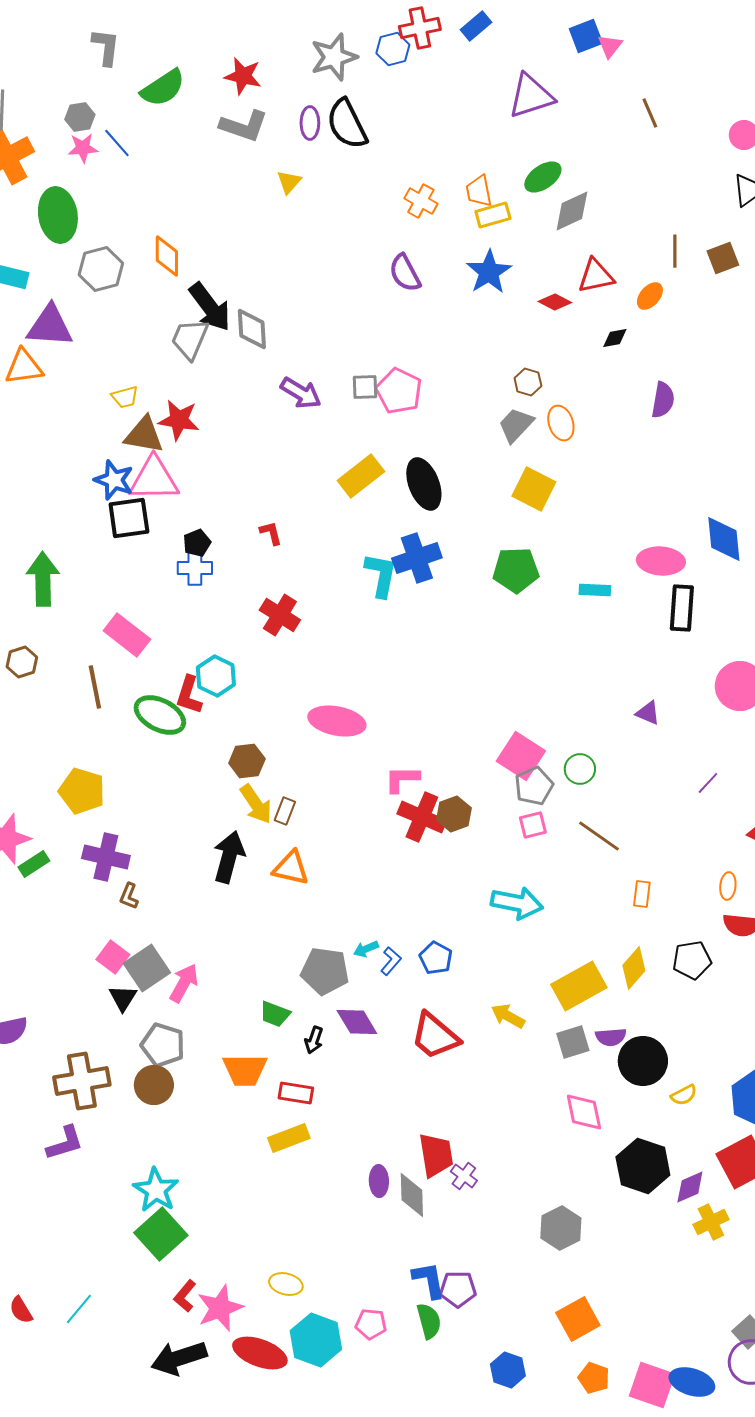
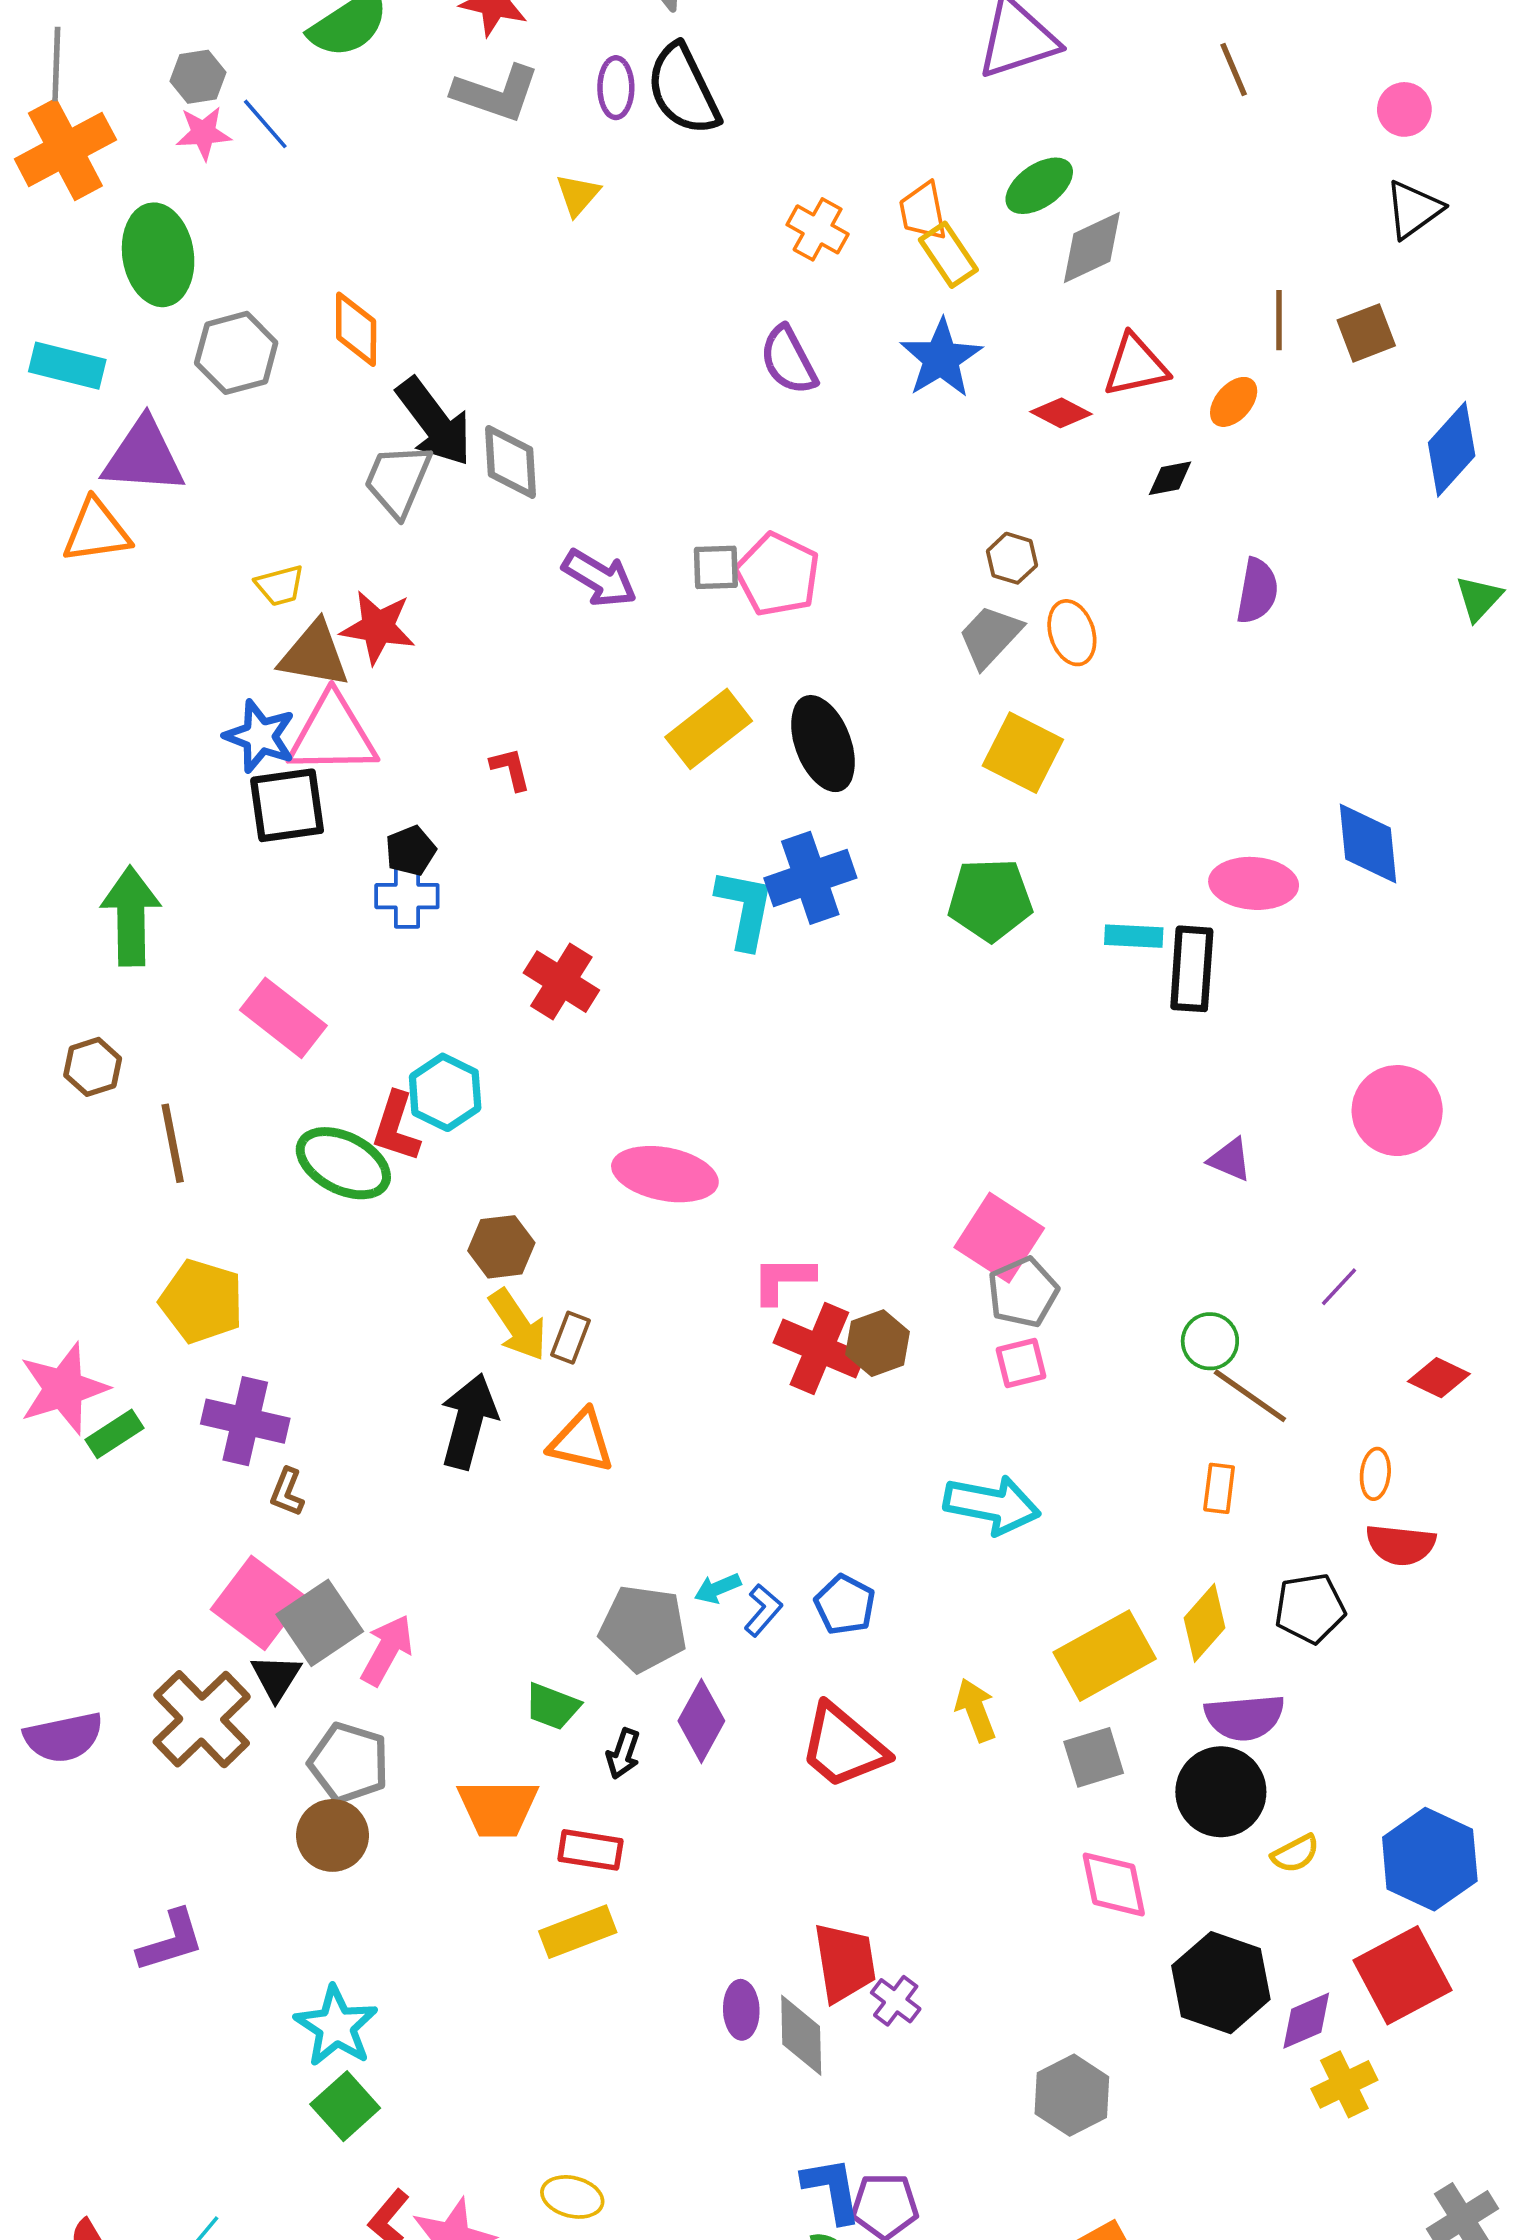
yellow rectangle: (493, 215) -> (948, 255), turned 72
red L-shape: (271, 533) -> (511, 769), moved
black rectangle: (682, 608) -> (1192, 969), moved
brown line: (95, 687) -> (173, 1143), moved
green circle: (580, 769) -> (1210, 1341), moved
brown line: (599, 836) -> (1250, 1396), moved
pink square: (113, 957) -> (258, 1603), size x1.5
yellow arrow: (508, 1016) -> (976, 1710), turned 40
purple diamond: (357, 1022) -> (701, 1721), turned 60
purple semicircle: (611, 1037) -> (1245, 1717), moved, size x1.4
brown cross: (82, 1081) -> (202, 1719), moved, turned -34
green square: (161, 1234) -> (345, 2106), size x0.7

